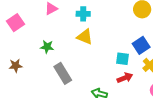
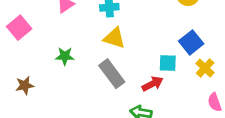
gray rectangle: (63, 73) -> (112, 74), moved
red arrow: (125, 78) -> (152, 84), moved

